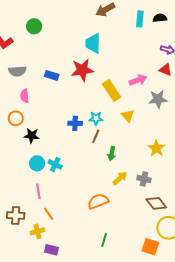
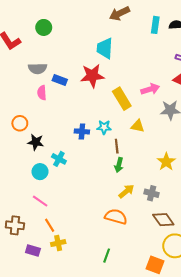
gray semicircle: (17, 71) -> (38, 69), moved
pink semicircle: (25, 96) -> (42, 93), moved
yellow triangle: (128, 116) -> (138, 126), turned -40
brown line: (96, 136) -> (117, 146), moved, turned -32
cyan cross: (55, 164) -> (59, 159), moved
pink line: (38, 191) -> (40, 201), turned -49
orange semicircle: (98, 201) -> (116, 217), moved, turned 35
yellow cross: (37, 231) -> (58, 243), moved
purple rectangle: (51, 250) -> (33, 251), moved

